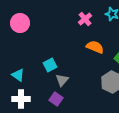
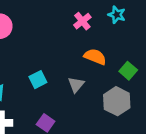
gray triangle: (62, 80) -> (76, 85), moved

